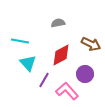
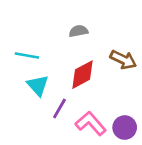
purple circle: (85, 74) -> (125, 128), moved

